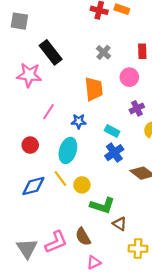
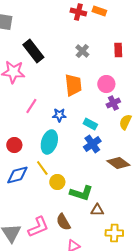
pink circle: (129, 77) -> (106, 84), moved
red circle: (30, 145) -> (14, 145), moved
yellow circle: (82, 185) -> (57, 182), moved
brown triangle: (120, 224) -> (97, 210), turned -32

